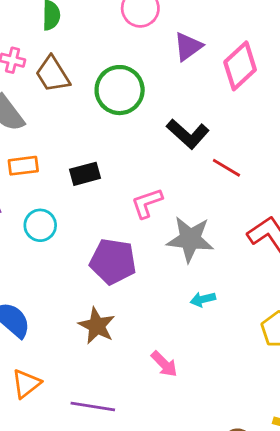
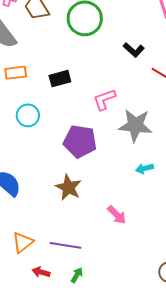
black L-shape: (188, 134) -> (134, 50), size x0.7
orange triangle: (26, 384) -> (23, 242), moved

